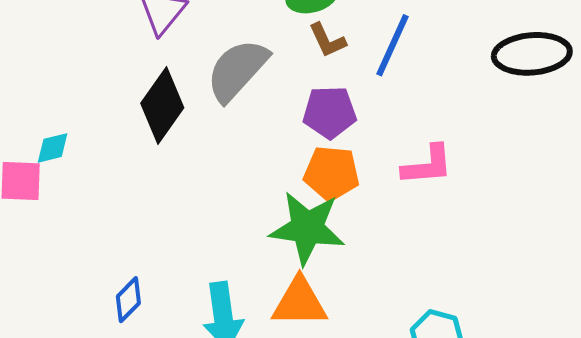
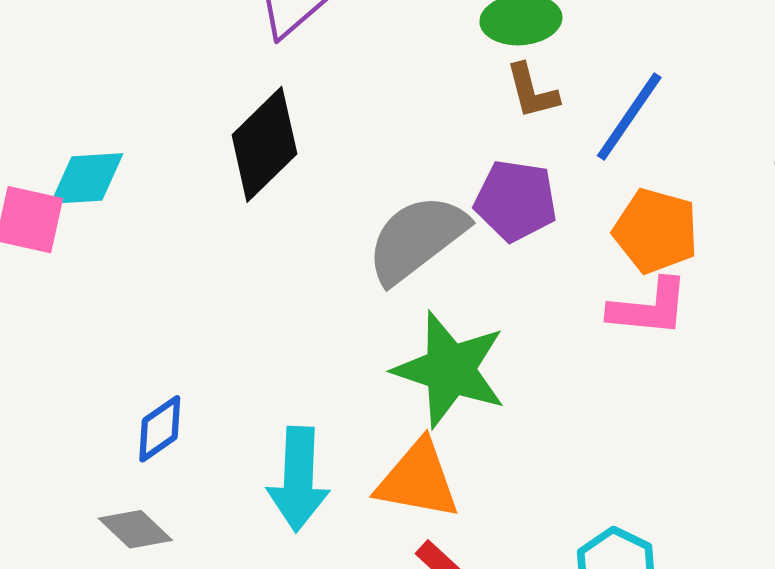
gray semicircle: (237, 70) -> (417, 239), moved
cyan diamond: (53, 148) -> (87, 179), size x1.4
orange pentagon: (332, 173) -> (656, 231), moved

